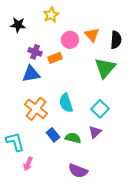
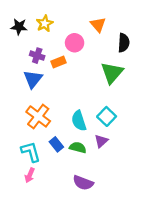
yellow star: (51, 15) -> (45, 24), moved
orange triangle: (92, 35) -> (98, 25), moved
blue triangle: (31, 74) -> (33, 79), turned -42
cyan semicircle: (66, 103) -> (79, 121), moved
cyan L-shape: (15, 142) -> (31, 152), moved

